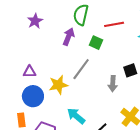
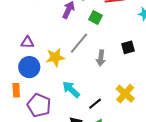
gray arrow: (113, 84) -> (101, 58), moved

